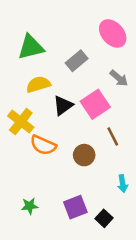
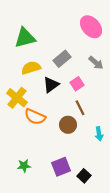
gray rectangle: (77, 61) -> (62, 59), moved
pink square: (95, 104) -> (77, 84), size x0.6
brown line: (113, 136) -> (80, 108), moved
cyan arrow: (123, 184) -> (99, 134), moved

